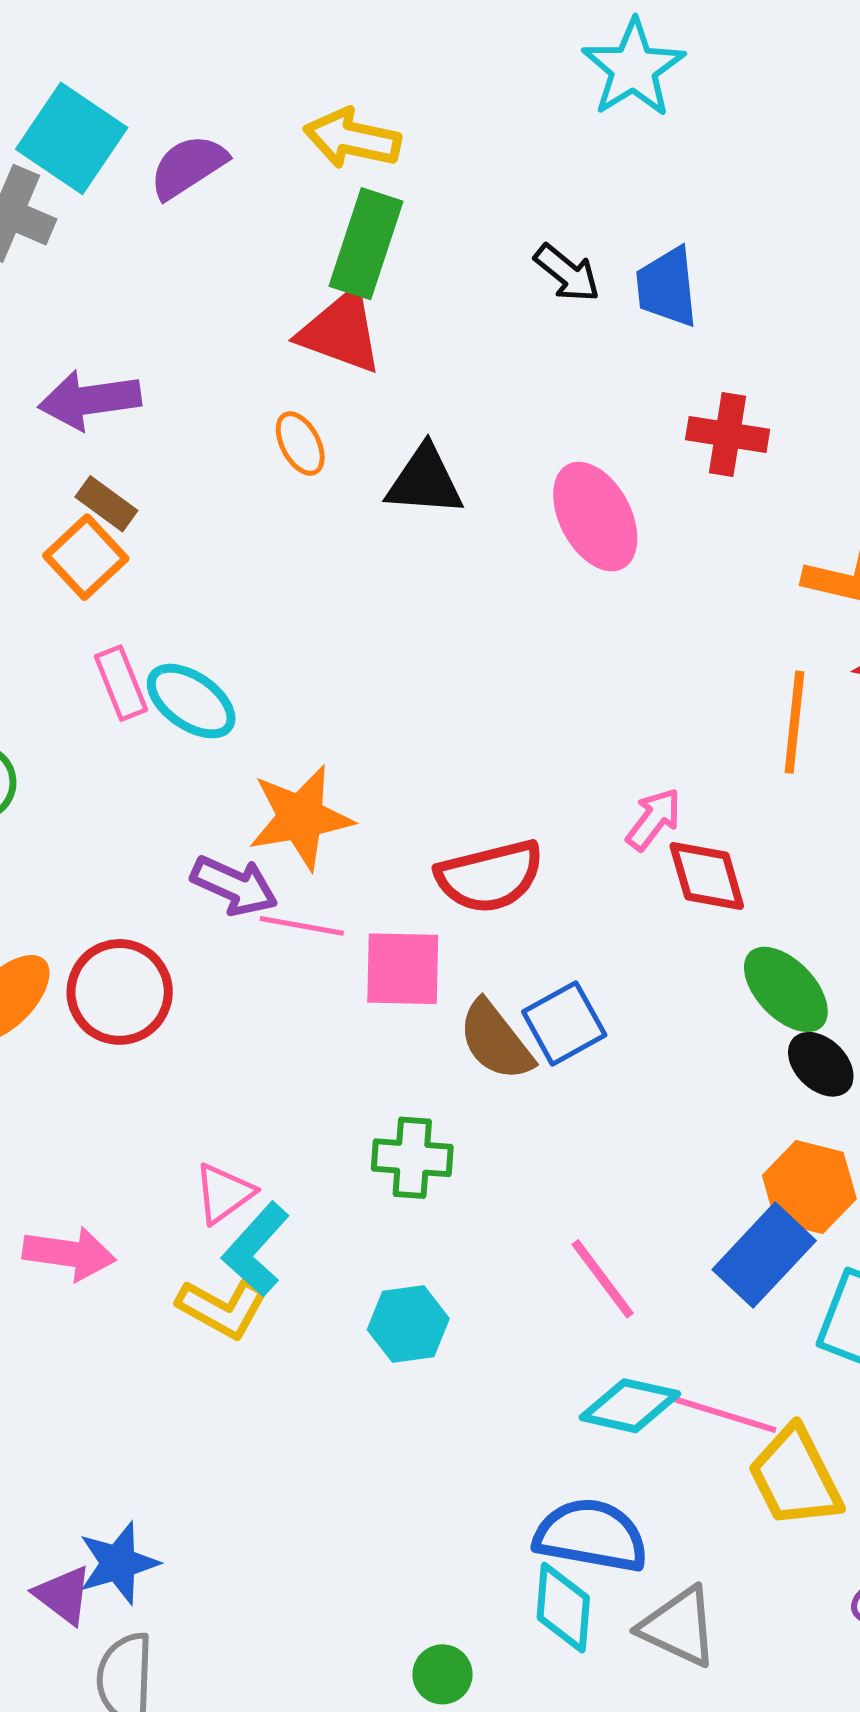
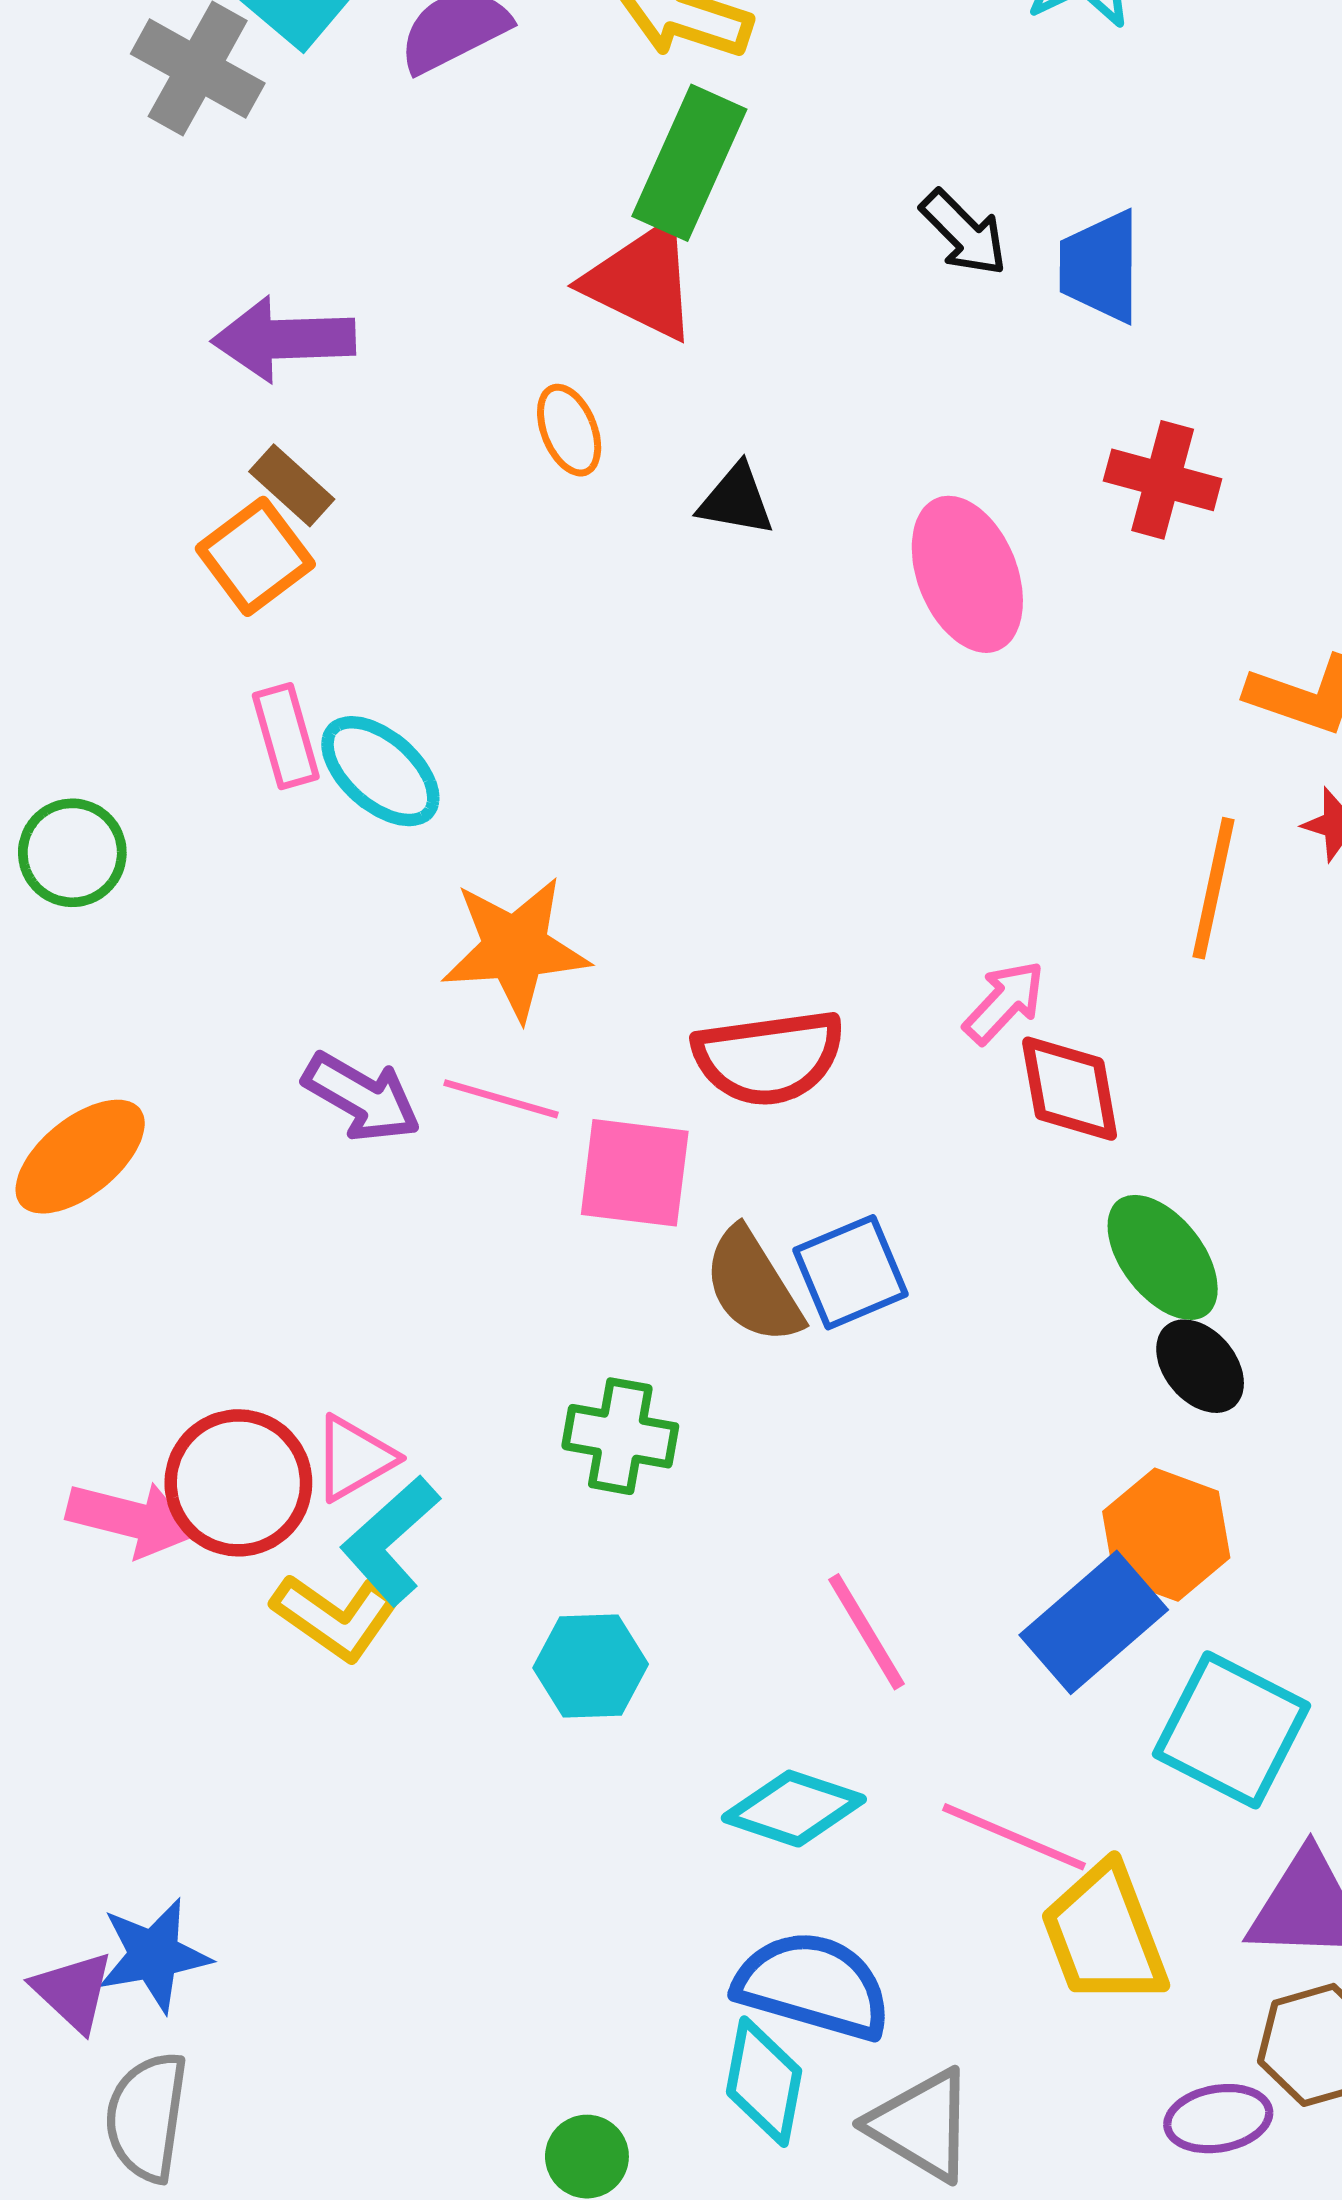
black triangle: (425, 481) -> (736, 500), size x0.7
purple arrow: (234, 886) -> (362, 1097), moved
red circle: (120, 992) -> (238, 1483), moved
cyan diamond: (630, 1406) -> (794, 1809), moved

